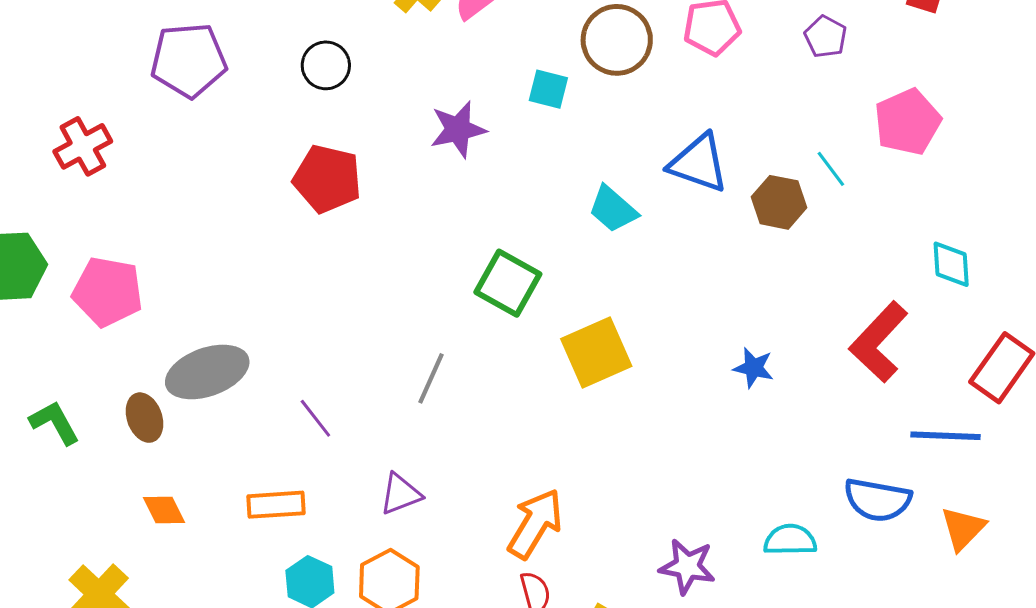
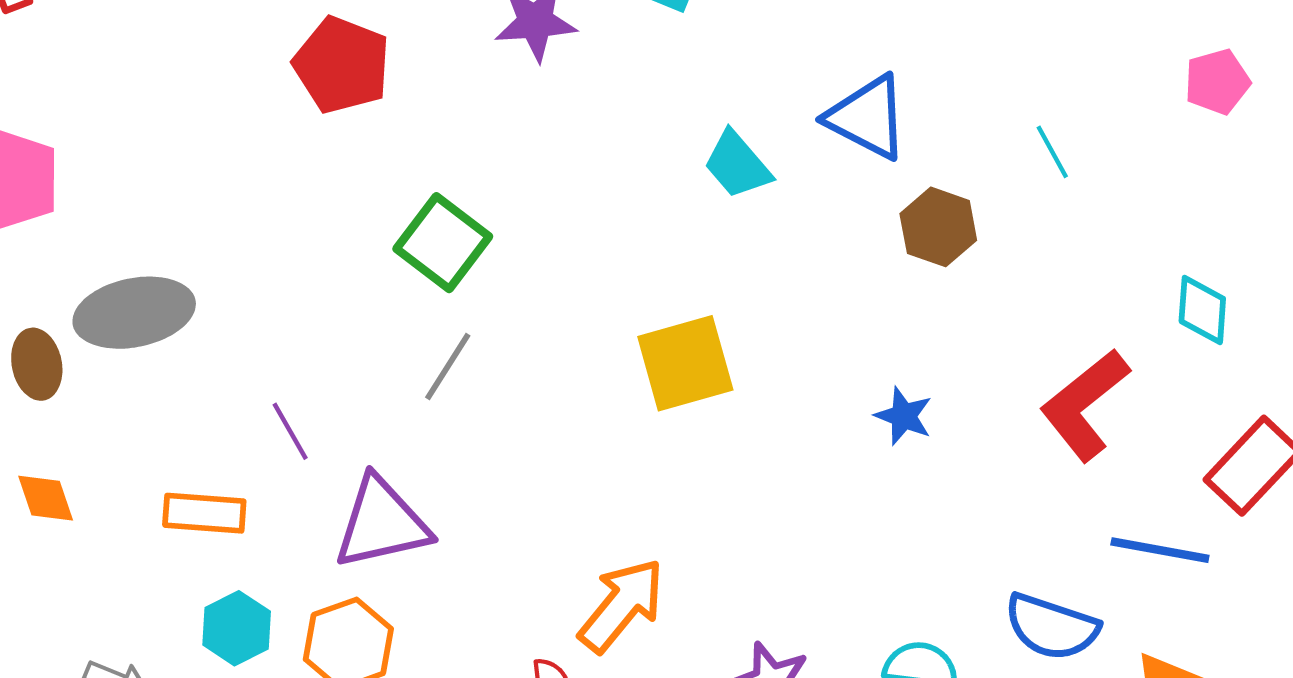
pink pentagon: (908, 122) -> (1217, 82), moved, size x0.7
brown hexagon: (779, 202) -> (938, 227), moved
green square: (508, 283) -> (443, 243), moved
purple line: (315, 418) -> (290, 431), moved
purple triangle: (401, 494) -> (382, 523), size x1.6
orange arrow: (535, 524) -> (622, 605), moved

